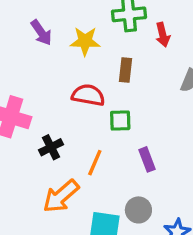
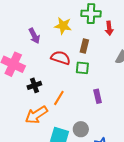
purple arrow: (41, 33) -> (34, 36), moved
green square: (120, 121) -> (82, 68), moved
purple rectangle: (147, 159) -> (98, 96), moved

